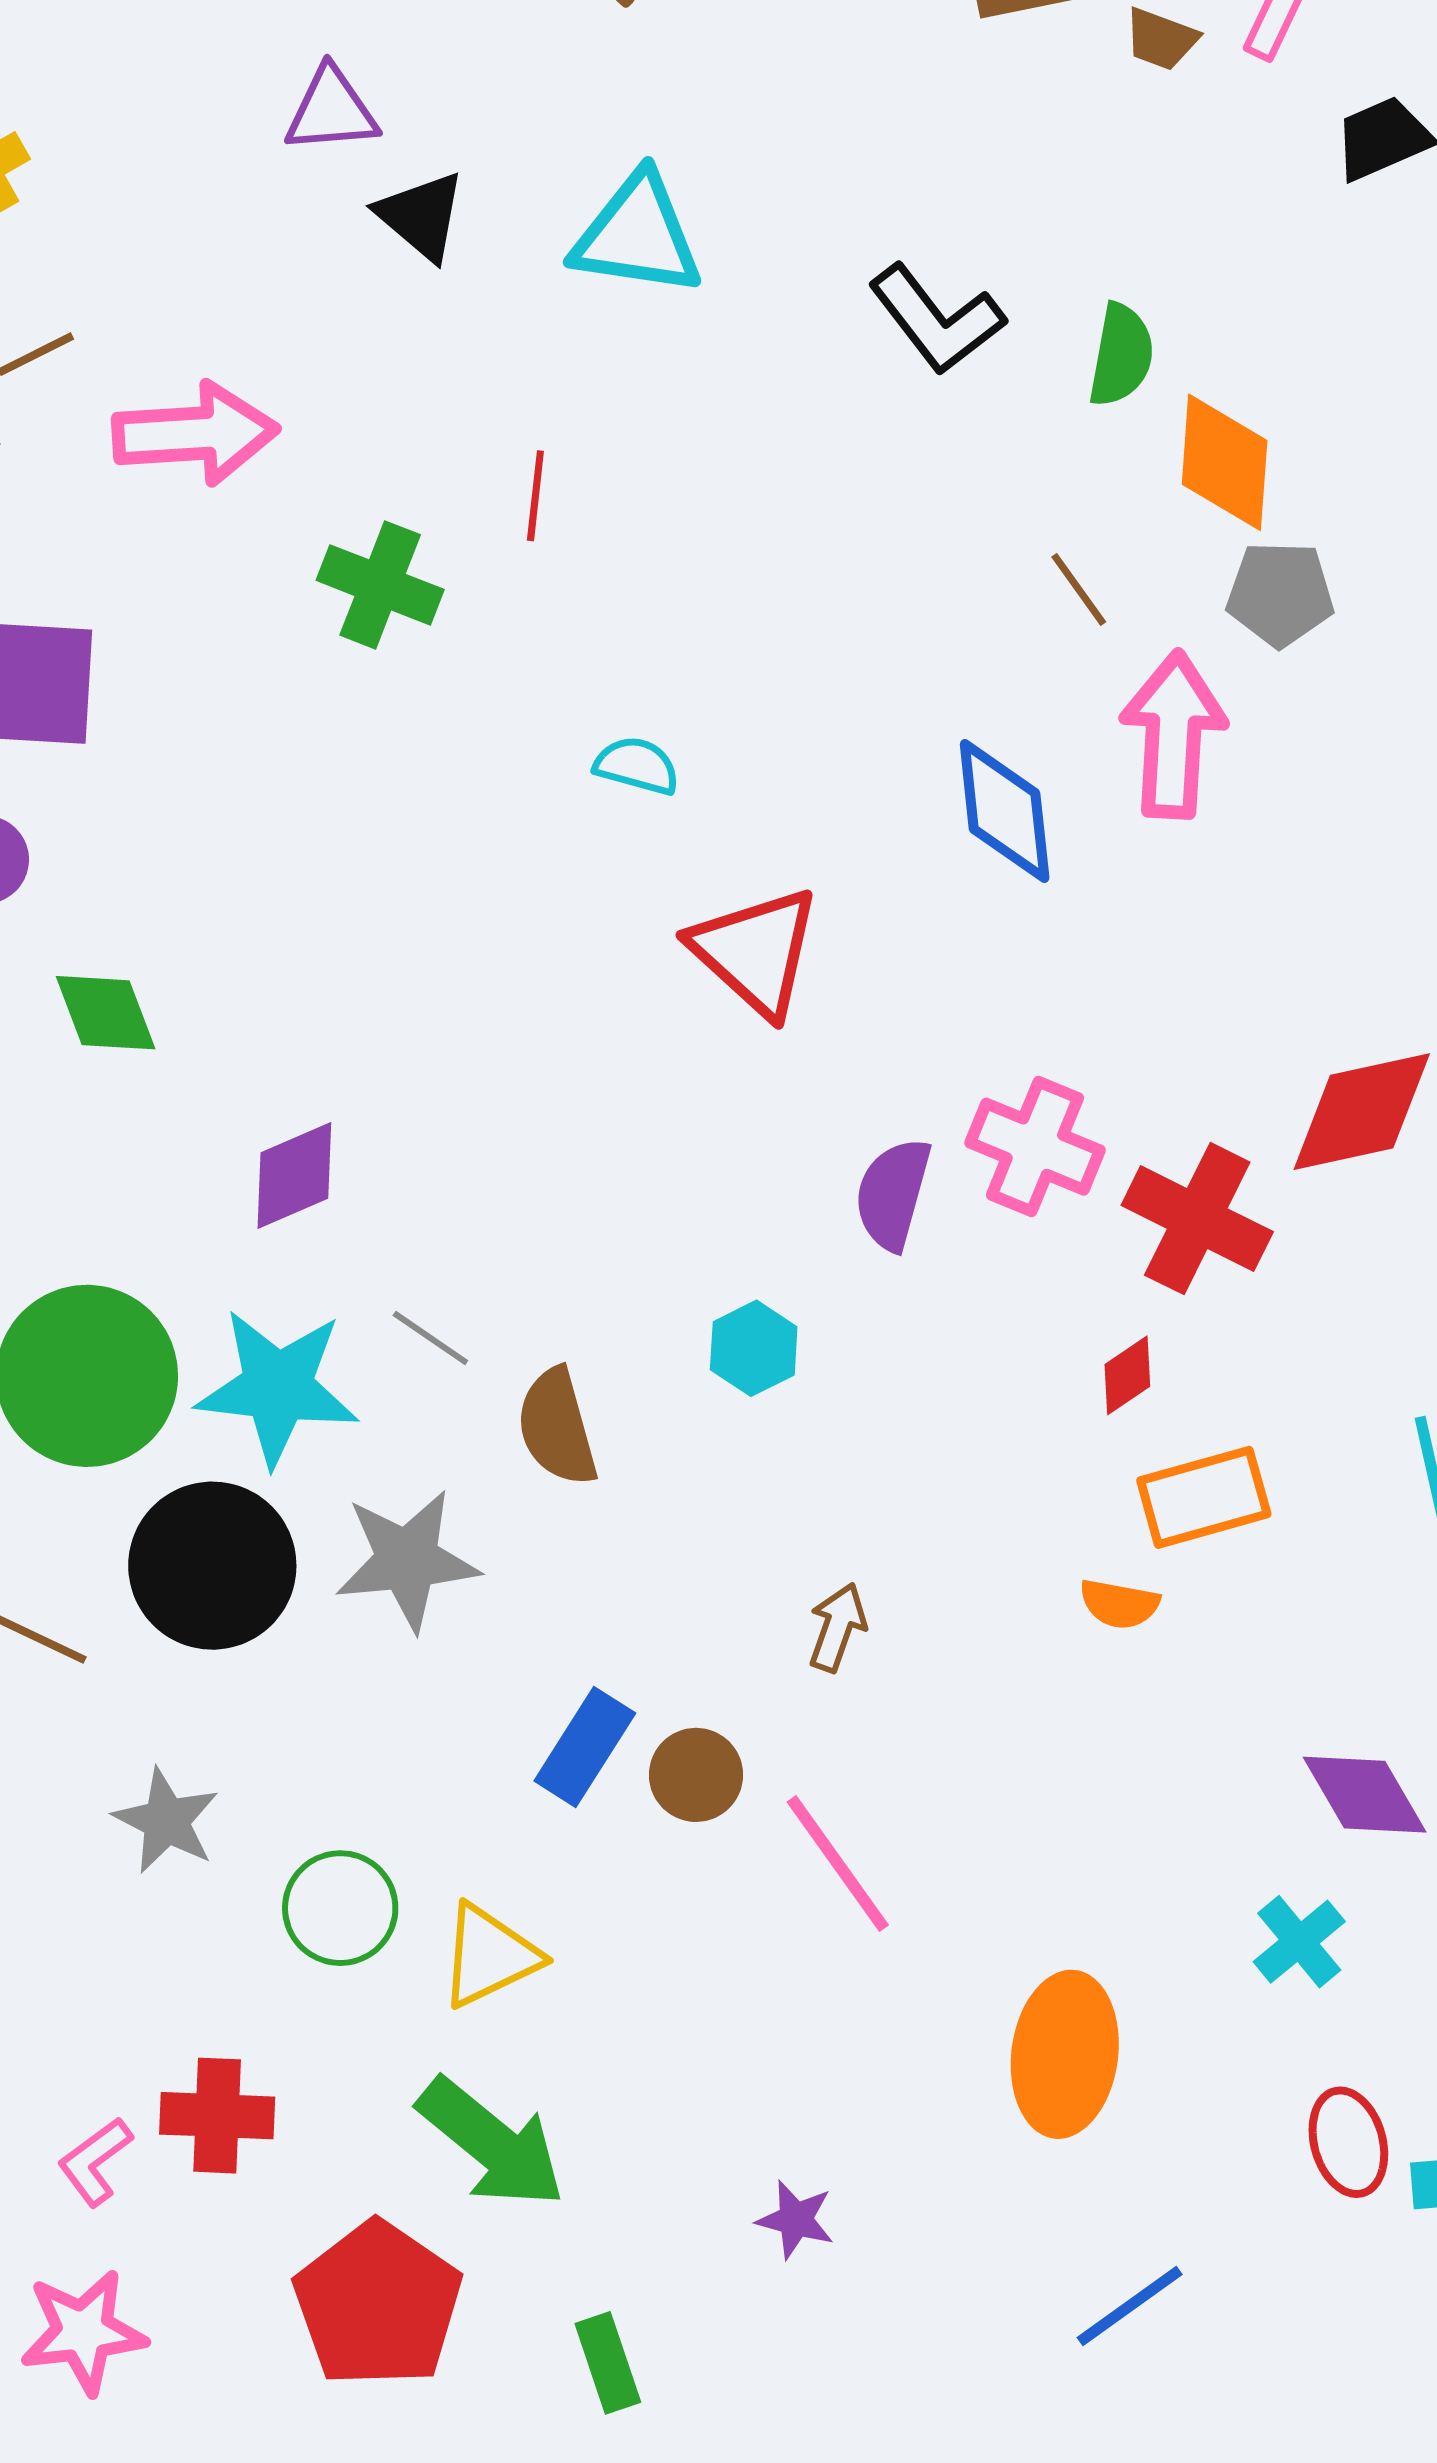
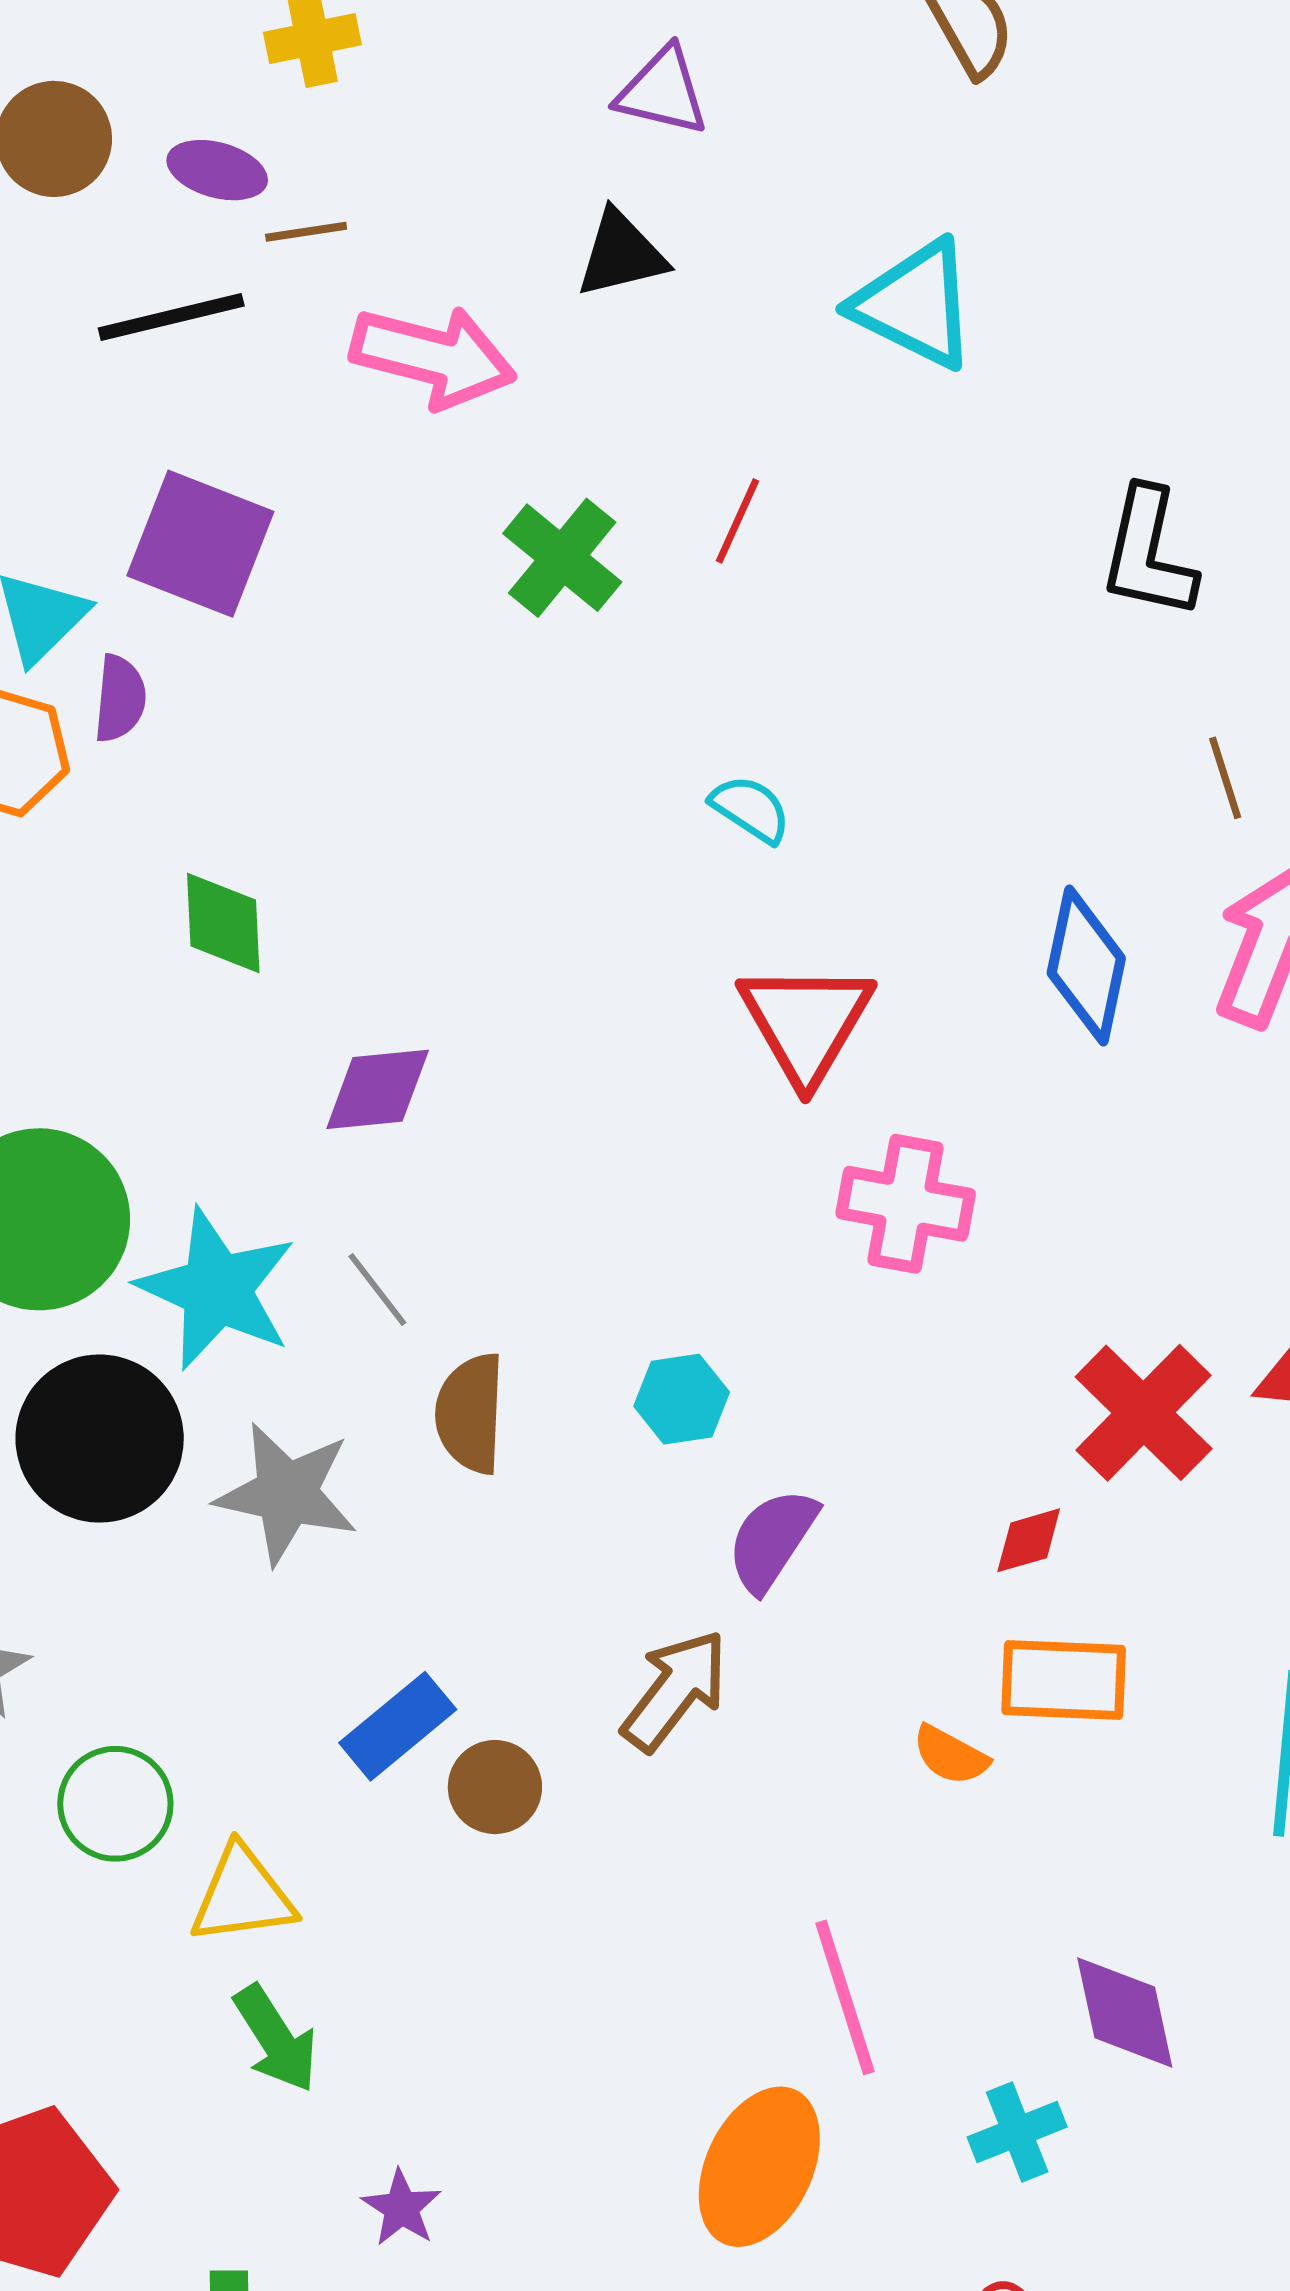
black triangle: (421, 216) -> (621, 254), moved, turned 48
black L-shape: (937, 319) -> (1148, 553), moved, turned 32
green diamond: (106, 1013) -> (223, 923), moved
pink cross: (1035, 1147) -> (906, 1204), moved, turned -30
purple diamond: (294, 1175) -> (378, 1089), moved
purple semicircle: (893, 1194) -> (772, 1540), moved
brown arrow: (837, 1627) -> (675, 1690), size x1.5
pink line: (838, 1863) -> (845, 1997), moved
green arrow: (492, 2143) -> (276, 2039), moved, size x0.7
purple star: (796, 2220) -> (401, 2208), moved

